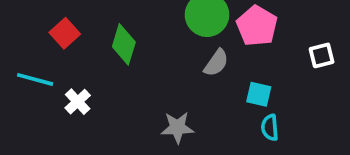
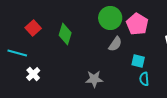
white cross: (78, 102) -> (33, 74), moved

